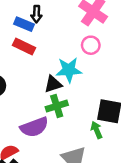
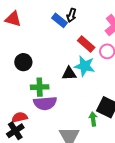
red rectangle: (24, 46) -> (86, 44), moved
green cross: (57, 106) -> (40, 87), moved

